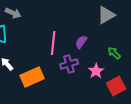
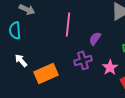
pink line: (53, 43) -> (68, 24), moved

